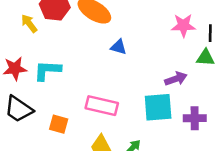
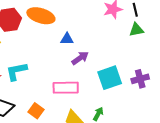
purple arrow: (176, 79) -> (80, 58), moved
orange square: (59, 124) -> (36, 111), turned 35

